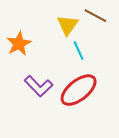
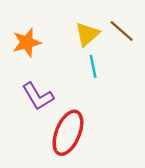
red ellipse: (79, 90) -> (68, 133), moved, turned -42

